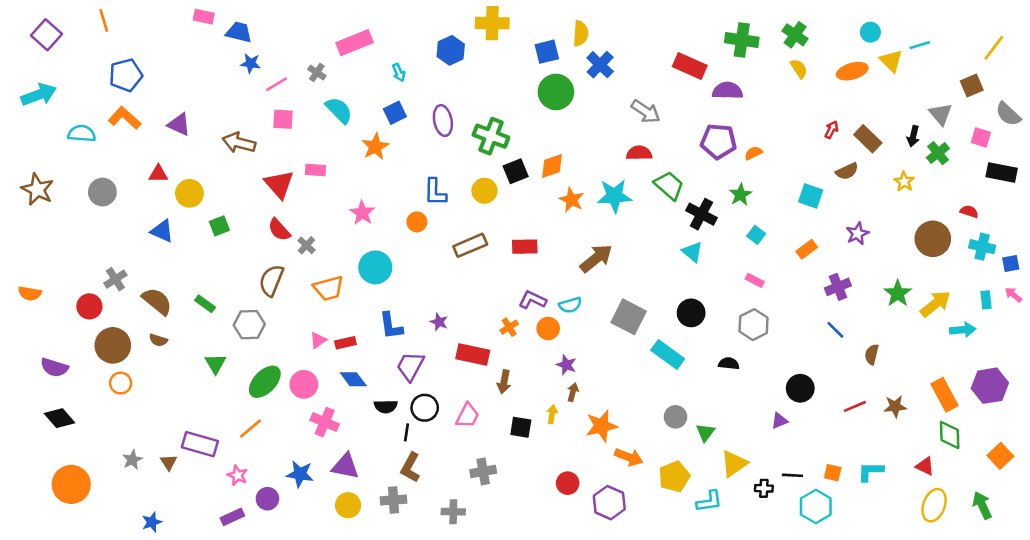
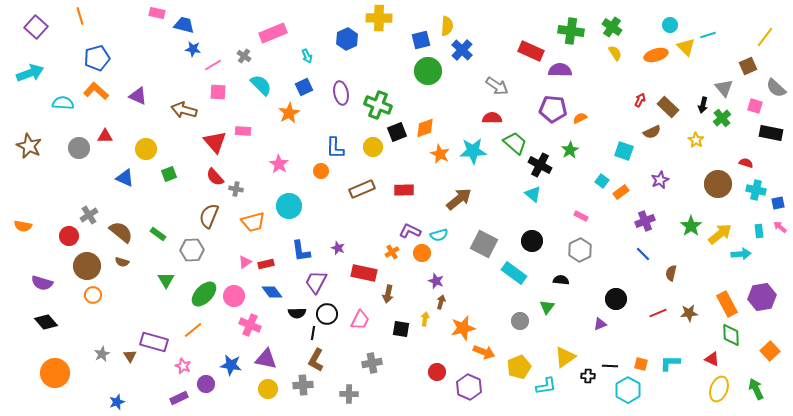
red triangle: (158, 174) -> (105, 136), moved
cyan square: (756, 235) -> (602, 181), moved
gray cross: (306, 245) -> (236, 189), turned -32
green triangle: (705, 432) -> (547, 307), moved

